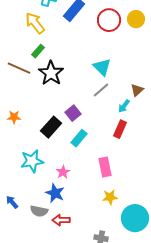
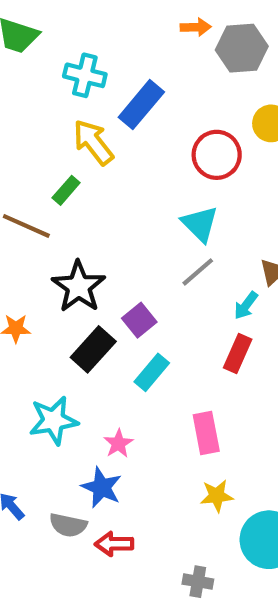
red circle: (109, 20) -> (217, 155), moved
yellow arrow: (35, 23) -> (93, 142), moved
black star: (51, 73) -> (79, 287), moved

